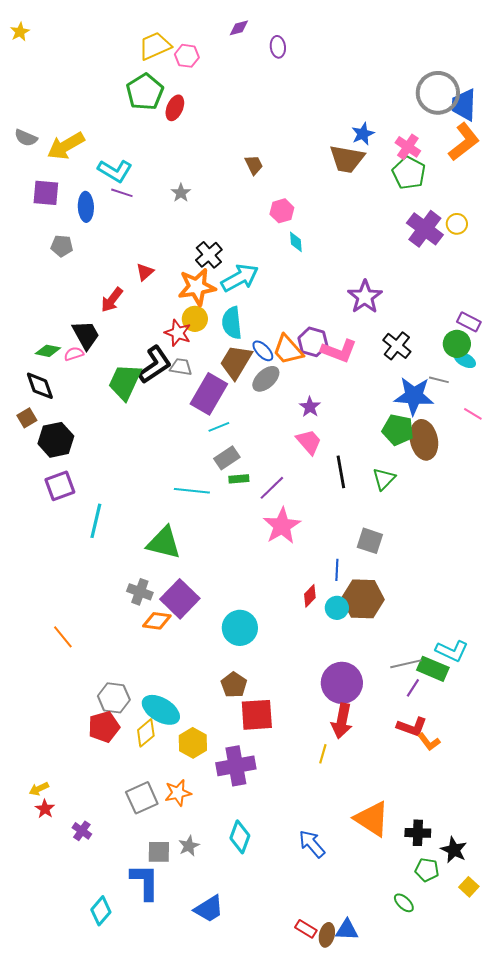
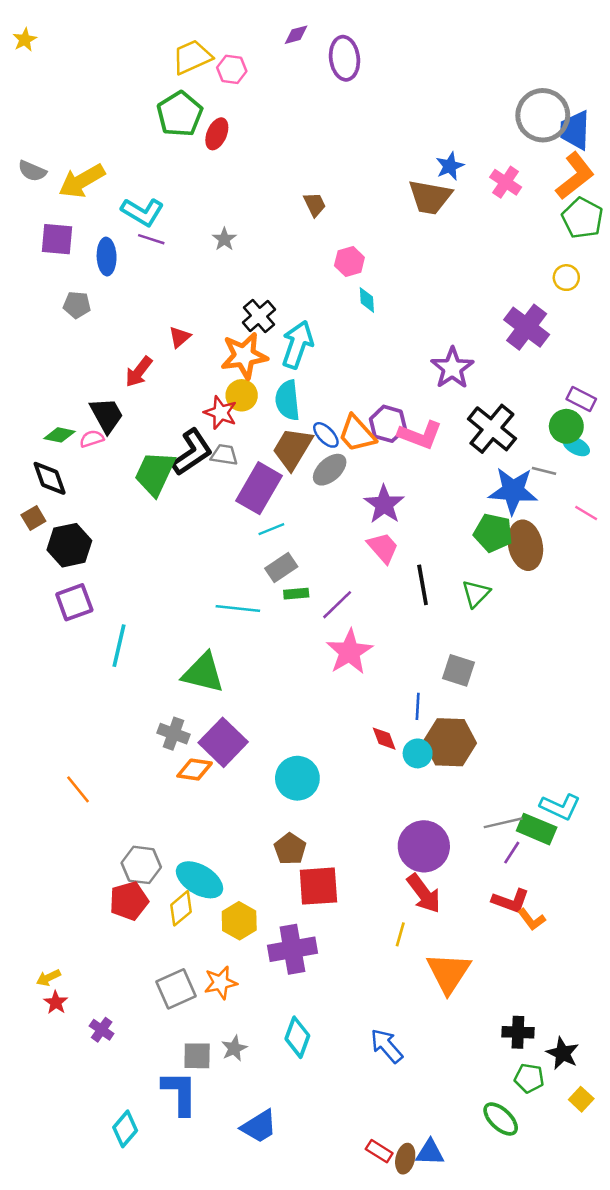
purple ellipse: (278, 47) -> (344, 58), size x1.6
green pentagon: (409, 173) -> (582, 218), moved
purple cross: (425, 229) -> (527, 327), moved
cyan arrow: (240, 278) -> (297, 344), turned -42
black cross: (397, 346) -> (492, 429), size x1.4
purple star: (310, 407) -> (384, 504), size x1.5
red diamond: (310, 596) -> (384, 739), turned -65
red arrow: (342, 721) -> (424, 893), turned -48
orange triangle: (372, 819) -> (449, 973), moved, turned 30
green ellipse: (404, 903) -> (501, 1119), size x1.4

